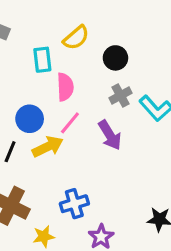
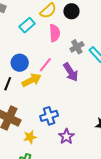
black circle: (115, 58) -> (71, 11), moved
cyan rectangle: (42, 60) -> (27, 25), turned 56
pink semicircle: (65, 87) -> (55, 33), moved

